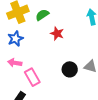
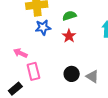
green semicircle: (42, 15) -> (69, 16), moved
blue star: (15, 39) -> (43, 27), moved

